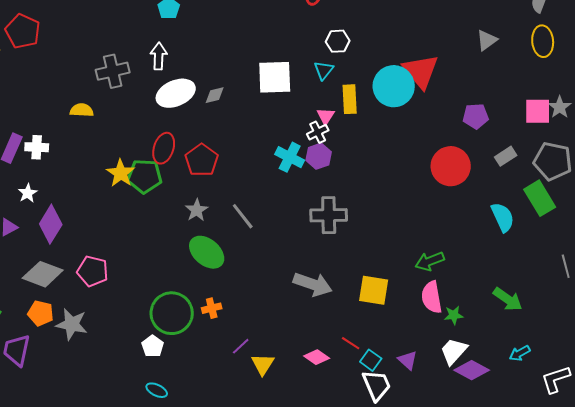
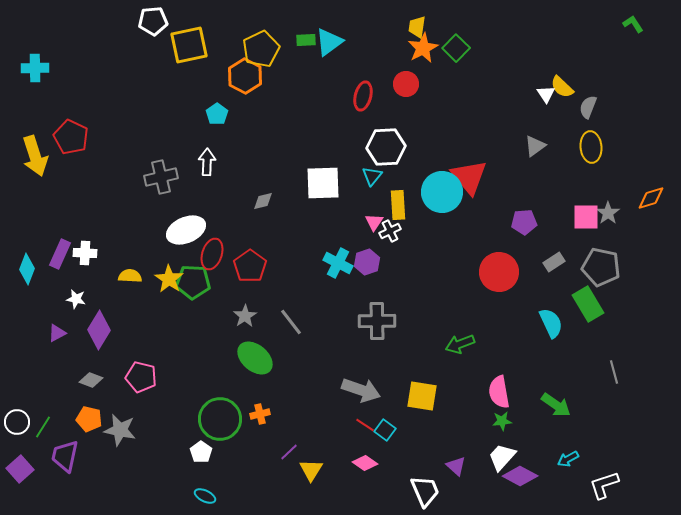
white hexagon: (338, 41) -> (386, 147), size x1.6
white ellipse: (176, 93) -> (186, 230), moved
yellow semicircle: (82, 110) -> (130, 276), moved
white cross: (318, 132) -> (390, 231), moved
white star: (28, 193) -> (76, 299), turned -30
green arrow: (430, 261) -> (460, 344), moved
gray diamond: (43, 274) -> (91, 380), size x0.6
pink semicircle: (432, 297) -> (499, 392), moved
red line: (351, 343) -> (365, 425), moved
cyan square: (371, 360) -> (385, 430), moved

